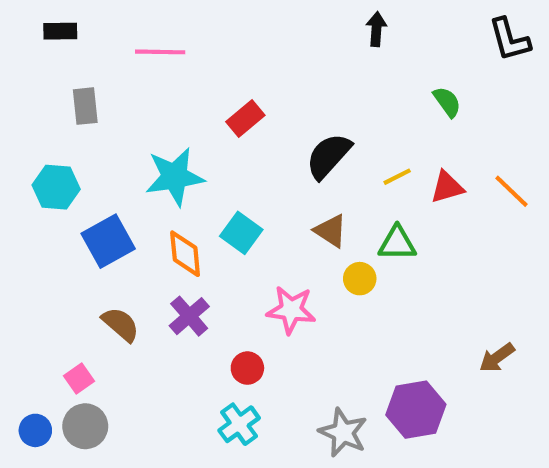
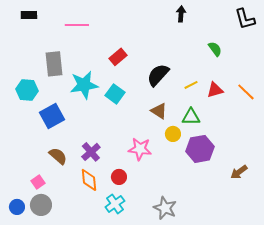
gray rectangle: (85, 106) -> (54, 64), moved, size x1.4
cyan square: (241, 233) -> (115, 94), moved
orange diamond: (185, 254) -> (89, 180), moved
purple hexagon: (416, 410) -> (200, 149), moved

